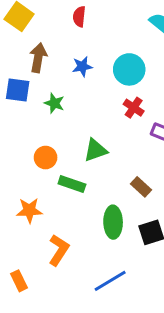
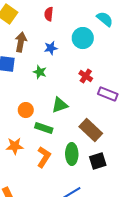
cyan circle: (129, 69) -> (83, 38), moved
green star: (54, 103) -> (40, 72), moved
brown rectangle: (141, 187) -> (91, 130), size x1.6
orange L-shape: (59, 250) -> (44, 157), moved

